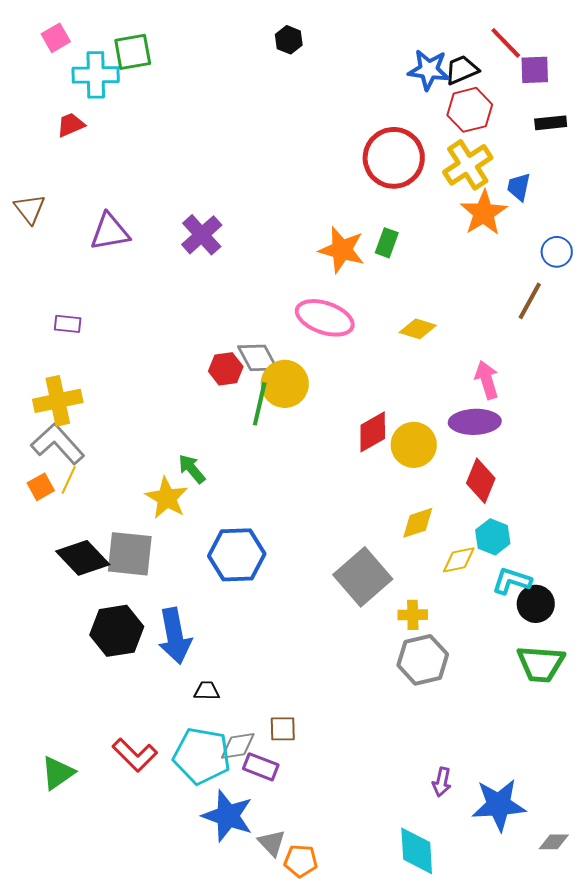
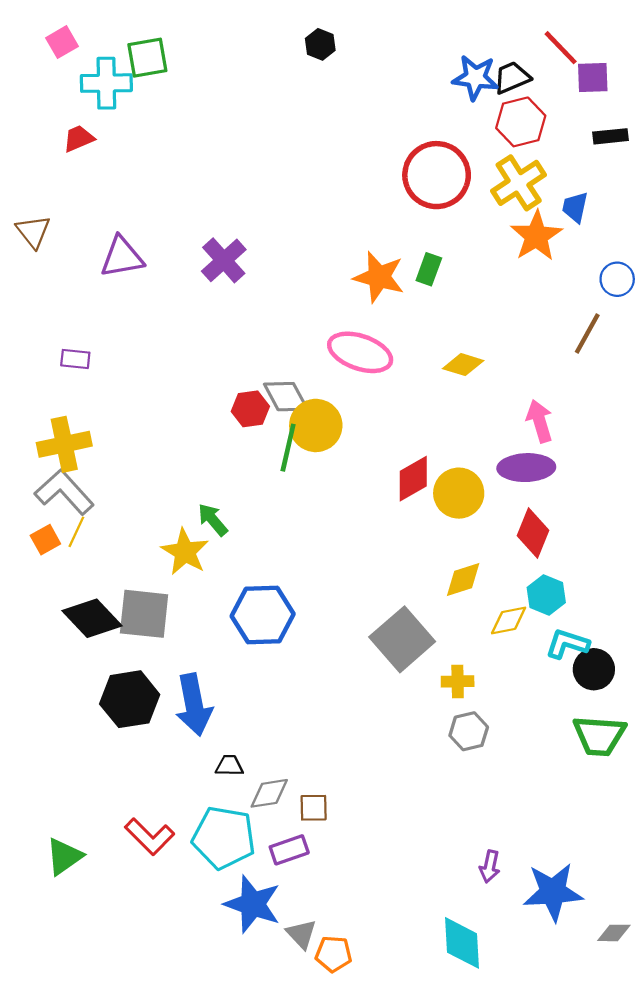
gray hexagon: (423, 660) -> (469, 731), size x0.7
gray diamond: (238, 746) -> (269, 793), moved
purple rectangle: (261, 767) -> (289, 850), turned -40

